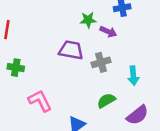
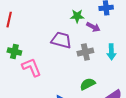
cyan arrow: (133, 76) -> (111, 52), moved
pink L-shape: (40, 101) -> (32, 67), moved

